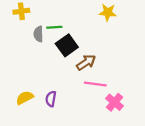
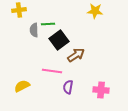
pink line: (95, 84) -> (52, 71), moved
purple semicircle: (51, 99) -> (68, 87), moved
pink cross: (115, 102) -> (101, 90), turned -35

